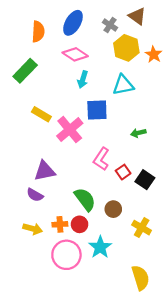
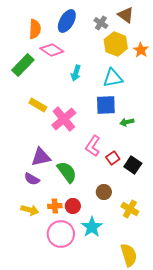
pink diamond: (75, 54) -> (52, 50), moved
blue square: (97, 110) -> (106, 105), moved
green semicircle: (85, 199) -> (67, 172), moved

